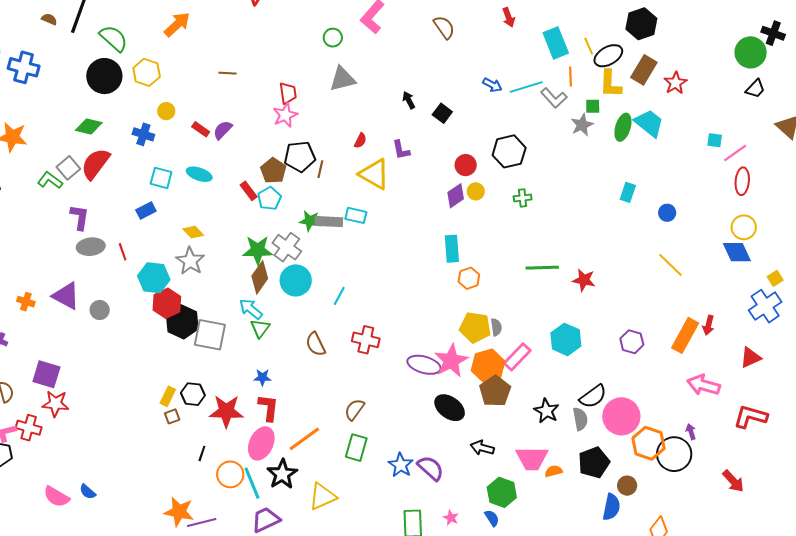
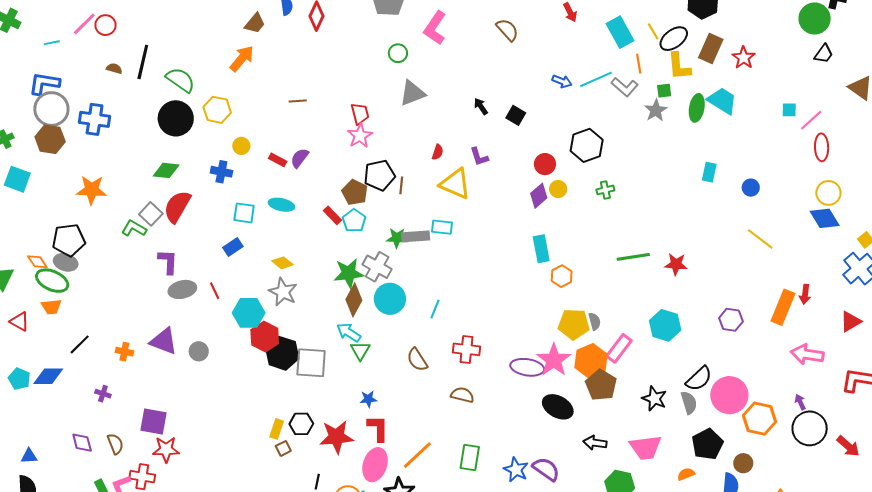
brown semicircle: (354, 409) -> (462, 395), moved, turned 75
black circle: (674, 454) -> (810, 428), moved
orange semicircle: (554, 471) -> (686, 474), moved

